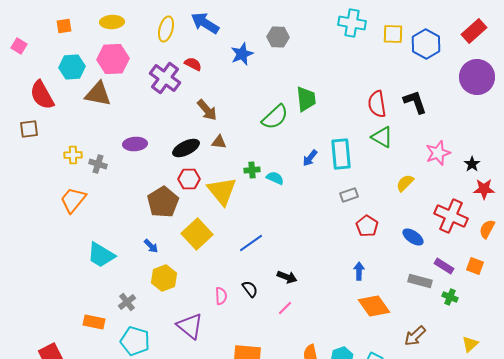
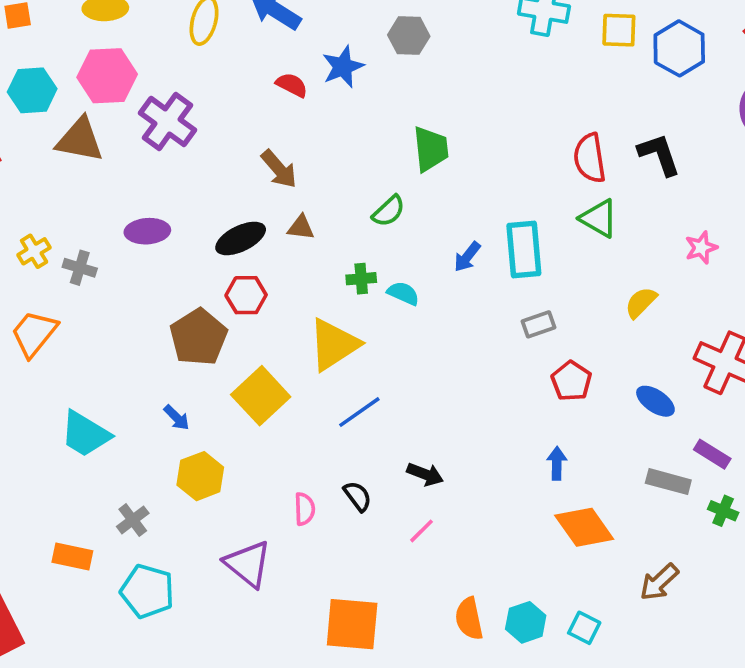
red semicircle: (193, 64) -> (292, 85), moved
purple cross: (165, 78) -> (167, 121), moved
green trapezoid: (306, 99) -> (431, 149), moved
green semicircle: (275, 117) -> (389, 211), moved, size x0.7
pink star: (438, 153) -> (701, 248), size x0.7
yellow cross: (73, 155) -> (34, 251), turned -30
yellow triangle: (222, 191) -> (334, 344), moved, turned 36

